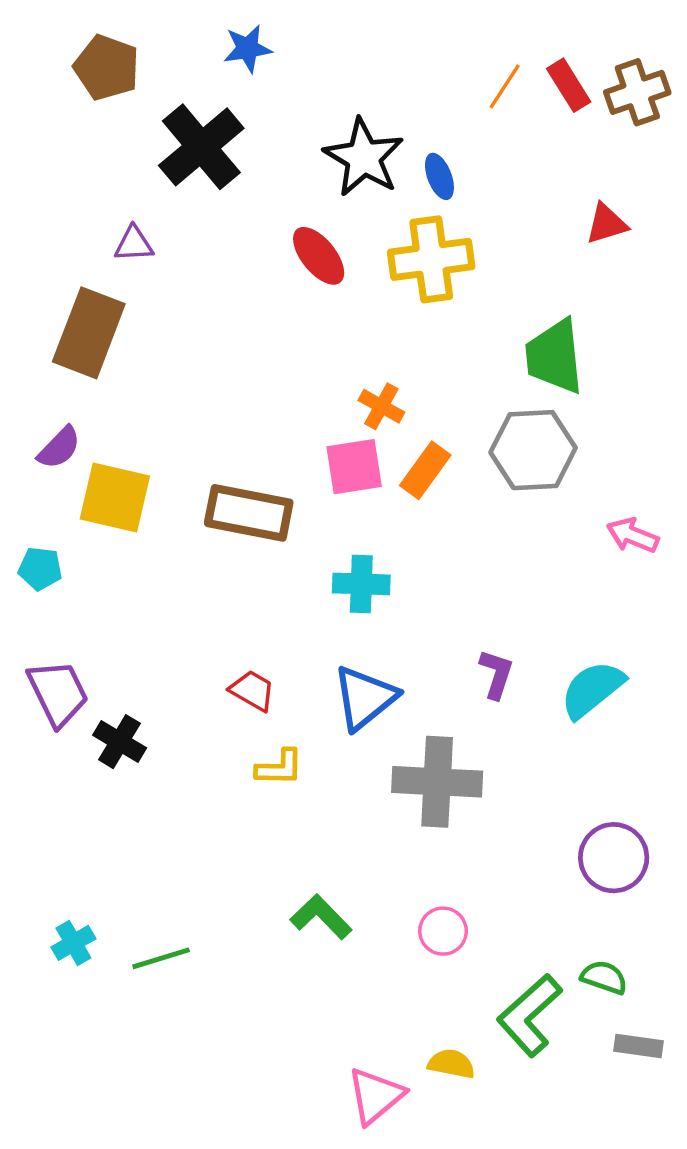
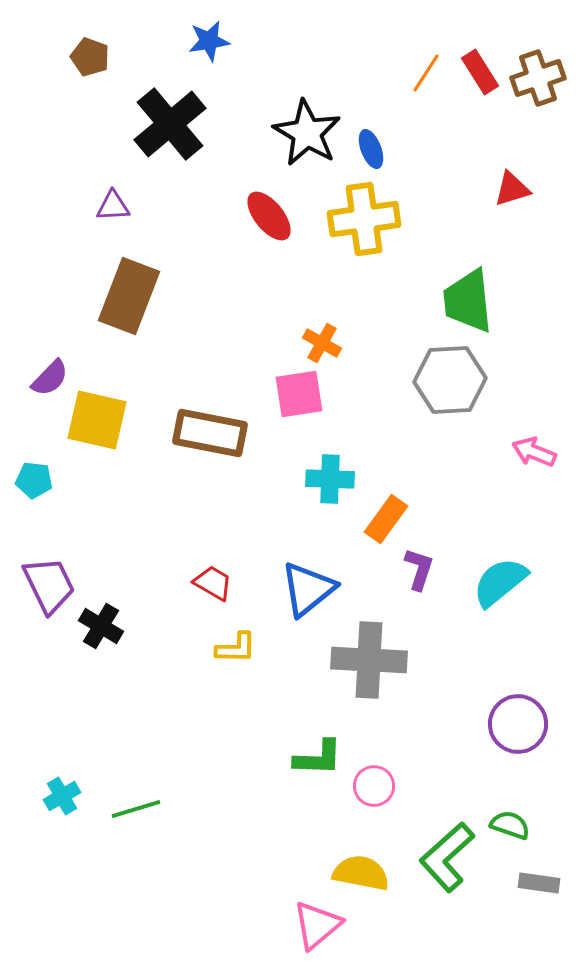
brown pentagon: (107, 67) -> (90, 57), size x0.7
brown rectangle: (89, 333) -> (129, 296), moved
orange rectangle: (425, 470) -> (386, 519), moved
cyan cross: (361, 584) -> (330, 479), moved
green L-shape: (321, 917) -> (318, 758), moved, turned 136
yellow semicircle: (451, 1064) -> (361, 873), moved, size x1.4

